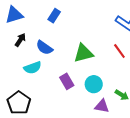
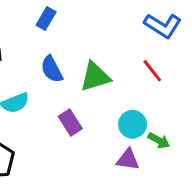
blue semicircle: (44, 48) -> (52, 69), moved, turned 30
cyan circle: (94, 84) -> (133, 124), moved

